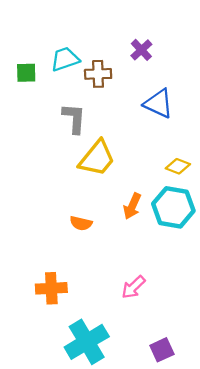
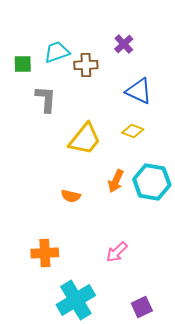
gray L-shape: (74, 118) -> (46, 99), moved
yellow diamond: (178, 166) -> (133, 131), moved

